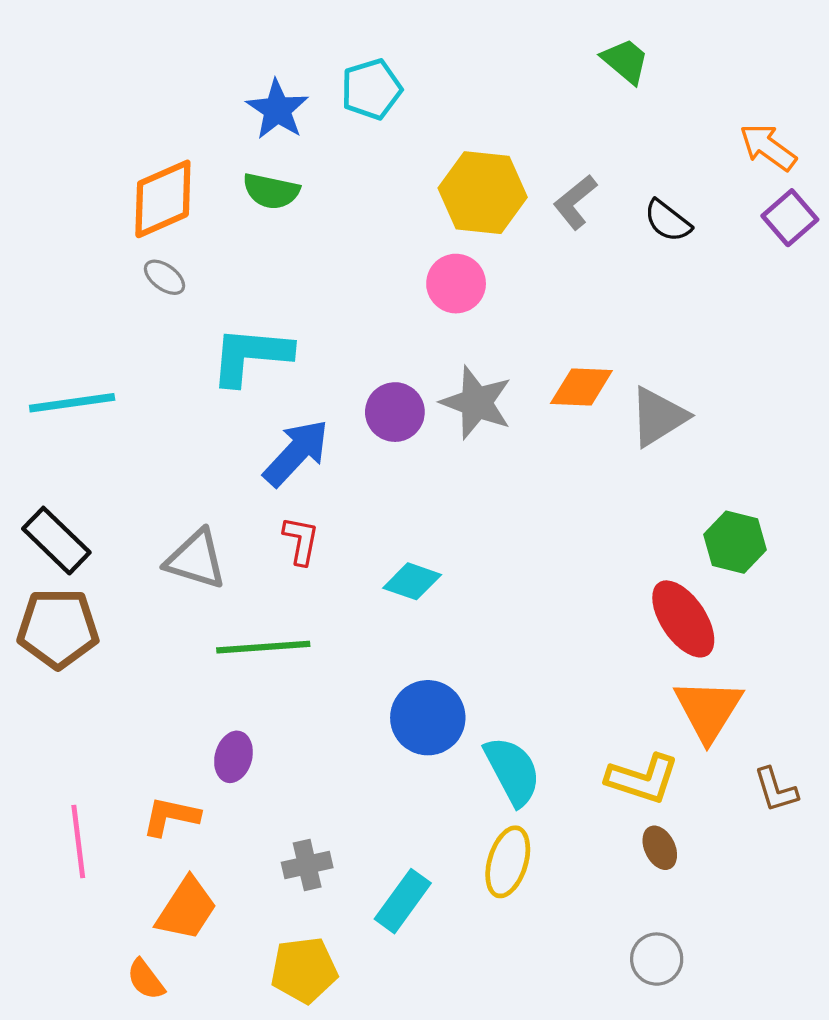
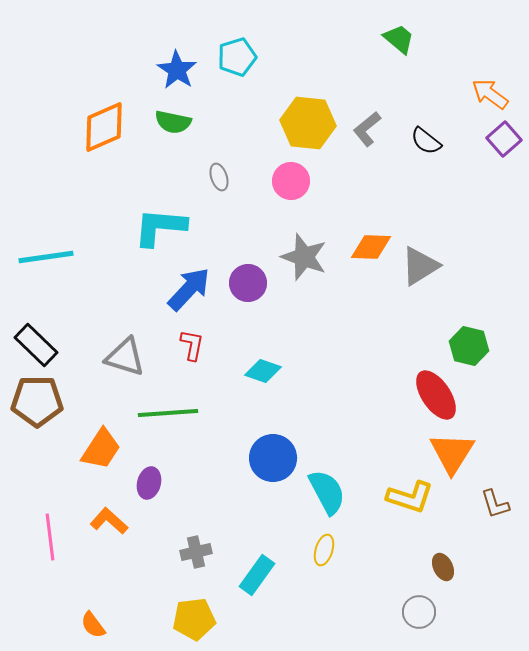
gray ellipse: (165, 277) -> (219, 177), moved, turned 36
purple circle: (395, 412) -> (248, 283), moved
orange L-shape: (171, 816) -> (109, 521), turned 30
brown ellipse: (660, 848) -> (443, 567), moved
yellow ellipse: (508, 862) -> (324, 550), size x0.7
orange trapezoid: (186, 909) -> (101, 449), moved

